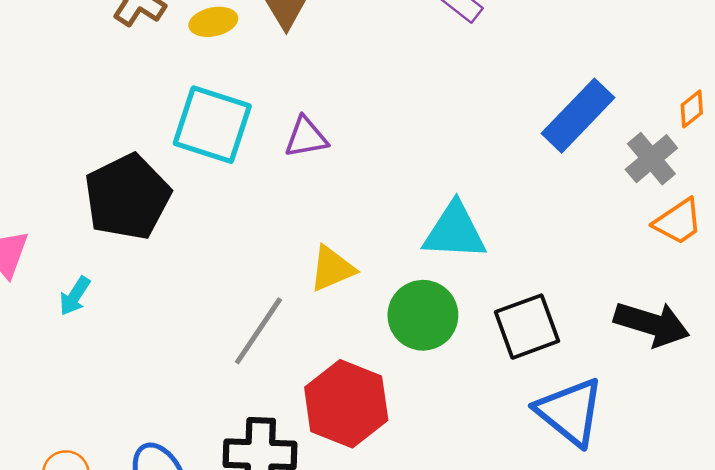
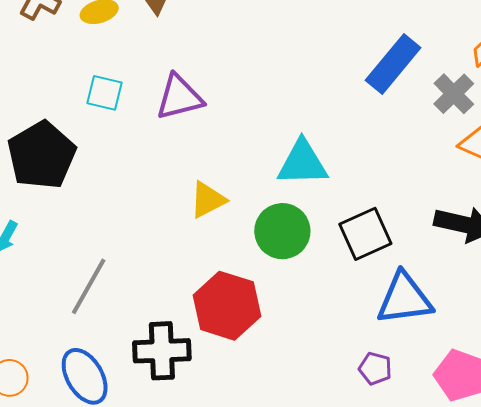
cyan square: (212, 125) -> (104, 93), size x0.6
purple triangle: (306, 137) -> (179, 97), size x1.4
gray line: (258, 331) -> (89, 286), moved
blue triangle: (570, 412) -> (404, 299), turned -42

